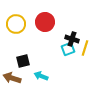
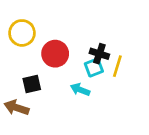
red circle: (45, 22) -> (55, 54), moved
cyan arrow: (41, 76) -> (80, 90), moved

